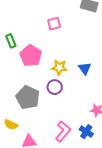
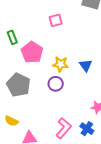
gray pentagon: (28, 97) -> (19, 85), moved

